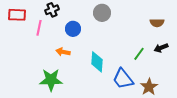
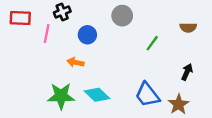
black arrow: (161, 48) -> (187, 72), moved, turned 136
green line: (139, 54) -> (152, 43), moved
cyan diamond: (97, 62) -> (97, 95), moved, turned -50

